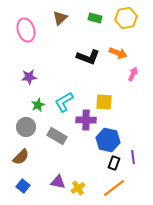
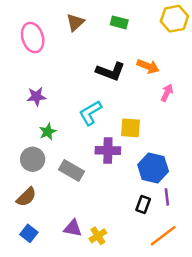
yellow hexagon: (126, 18) -> (174, 19), moved
cyan L-shape: (64, 102) -> (90, 113), moved
blue hexagon: (108, 140) -> (153, 168), moved
orange line: (114, 188) -> (163, 236), moved

